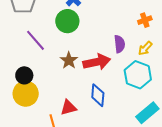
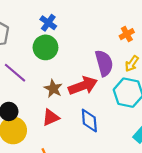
purple semicircle: (120, 44) -> (104, 63), size x1.4
red triangle: (69, 108) -> (51, 117), moved

